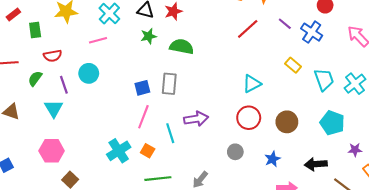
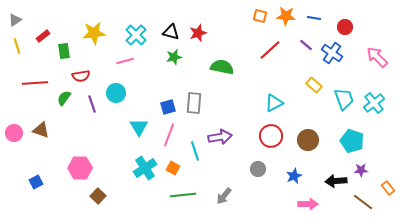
green semicircle: (182, 47) -> (222, 67), moved
cyan triangle: (54, 108) -> (139, 127), moved
purple star: (355, 150) -> (361, 170), moved

